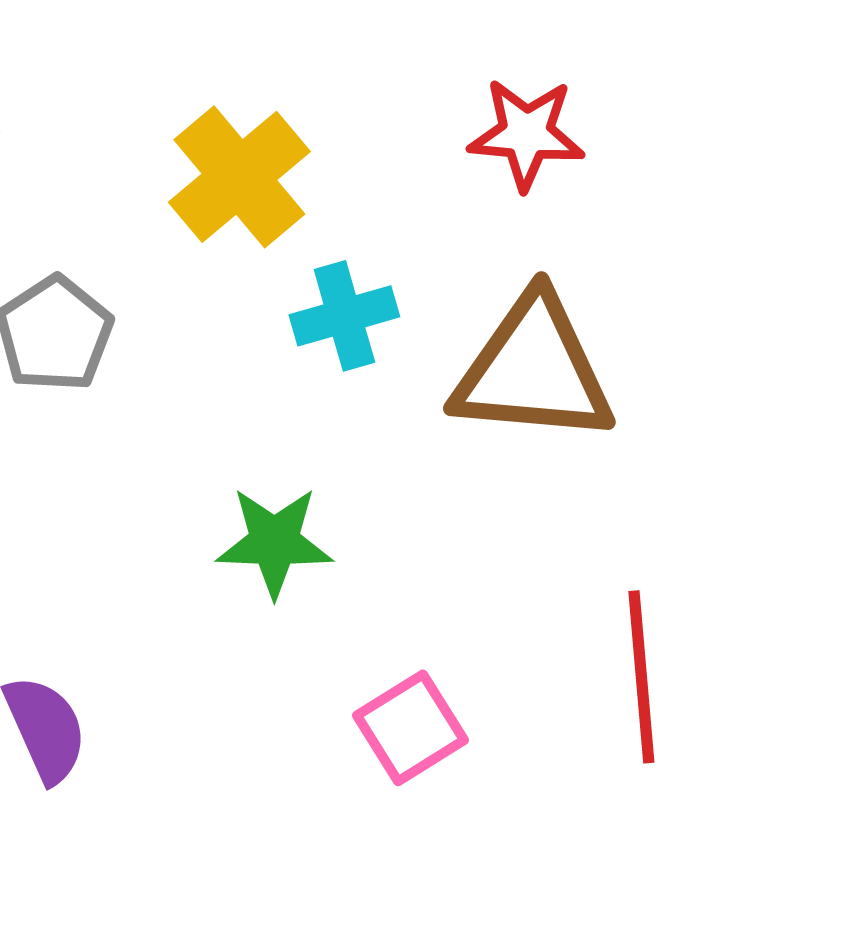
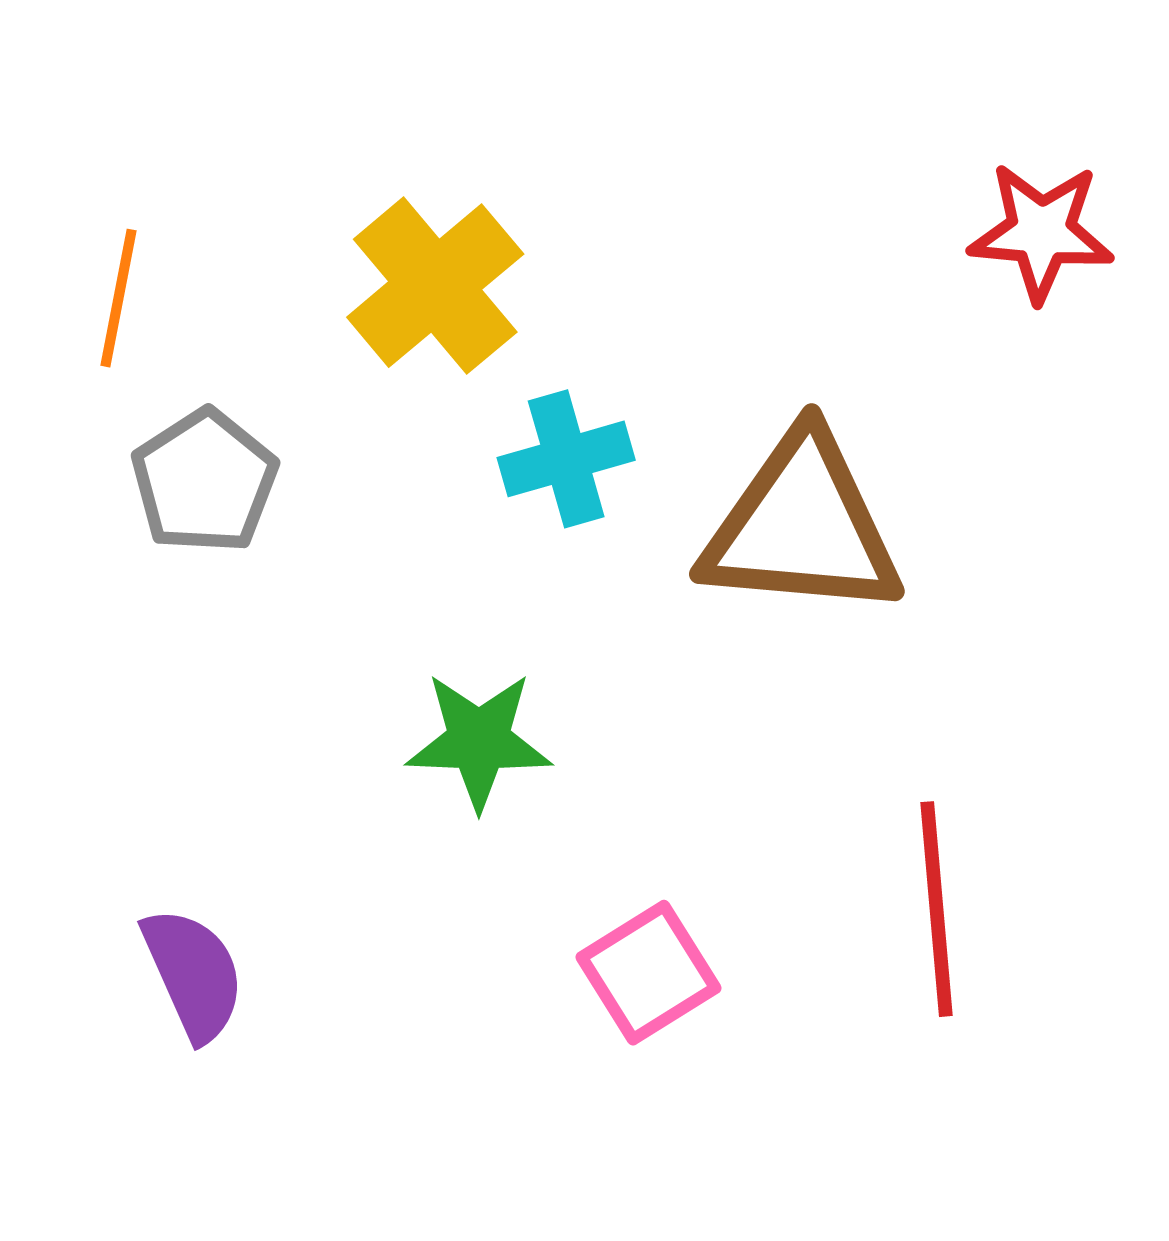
red star: (526, 134) -> (1041, 232), moved

